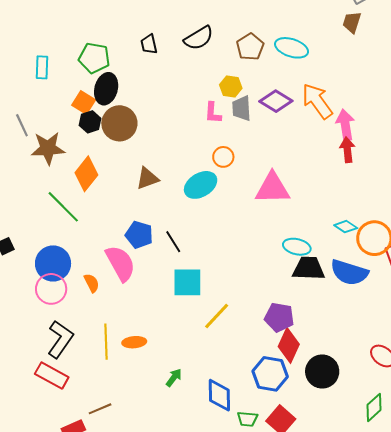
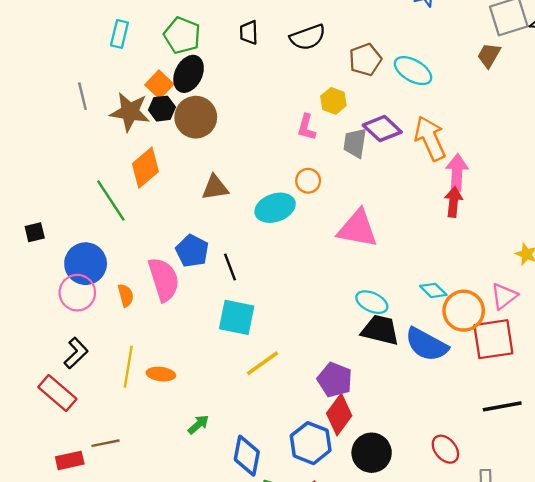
gray trapezoid: (242, 108) -> (355, 143), moved
brown star: (48, 148) -> (130, 112), moved
black L-shape: (60, 339) -> (76, 353), size x0.7

